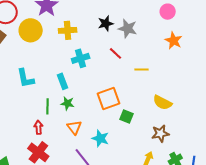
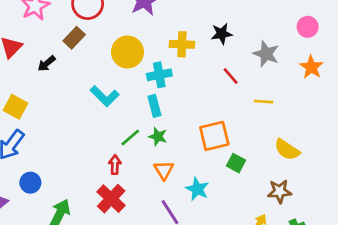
gray star: (128, 28) -> (266, 54), moved
yellow circle: (31, 30) -> (127, 52), moved
yellow cross: (68, 30) -> (182, 44), moved
cyan cross: (81, 58) -> (159, 75), moved
cyan L-shape: (25, 78) -> (105, 96), turned -40
green line: (47, 106) -> (130, 138), turned 42

